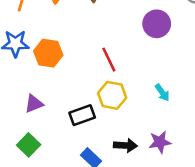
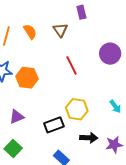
red line: (109, 60) -> (72, 65), moved
black arrow: (125, 145) -> (89, 138), moved

